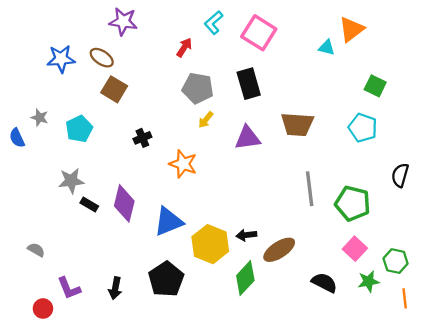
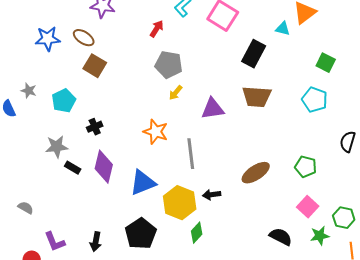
black rectangle: (249, 84) -> (254, 54), moved, turned 44
black cross: (142, 138) -> (95, 127), moved
gray line: (310, 189) -> (191, 154), moved
green pentagon: (353, 203) -> (306, 167), size x0.7
brown ellipse: (279, 250) -> (256, 173), moved
green diamond: (245, 278) -> (197, 233), moved, size x0.7

